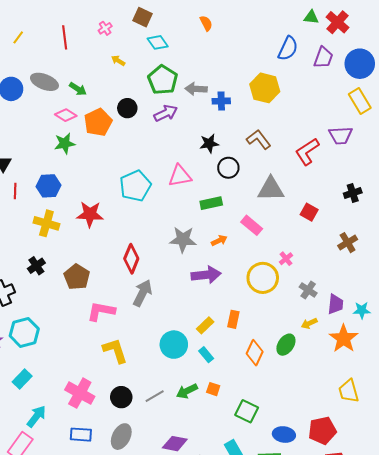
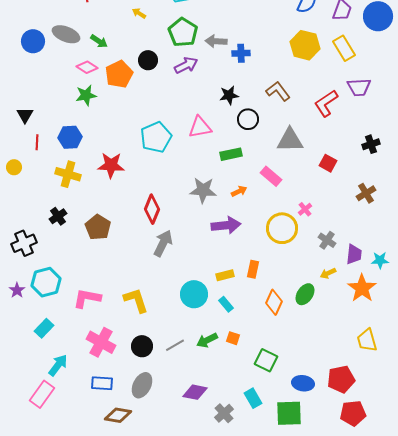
yellow hexagon: (265, 88) -> (305, 45), moved
yellow rectangle: (360, 101) -> (344, 48), moved
pink L-shape: (101, 311) -> (87, 298), moved
yellow rectangle: (205, 325) -> (225, 275), turned 30

